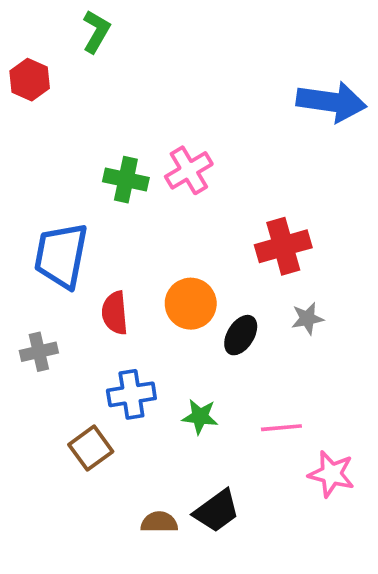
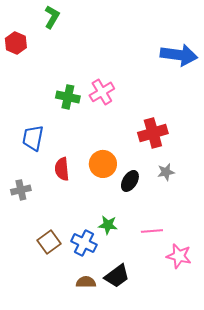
blue trapezoid: (61, 255) -> (33, 138), size x0.7
blue cross: (131, 394) -> (84, 243), moved, turned 35

